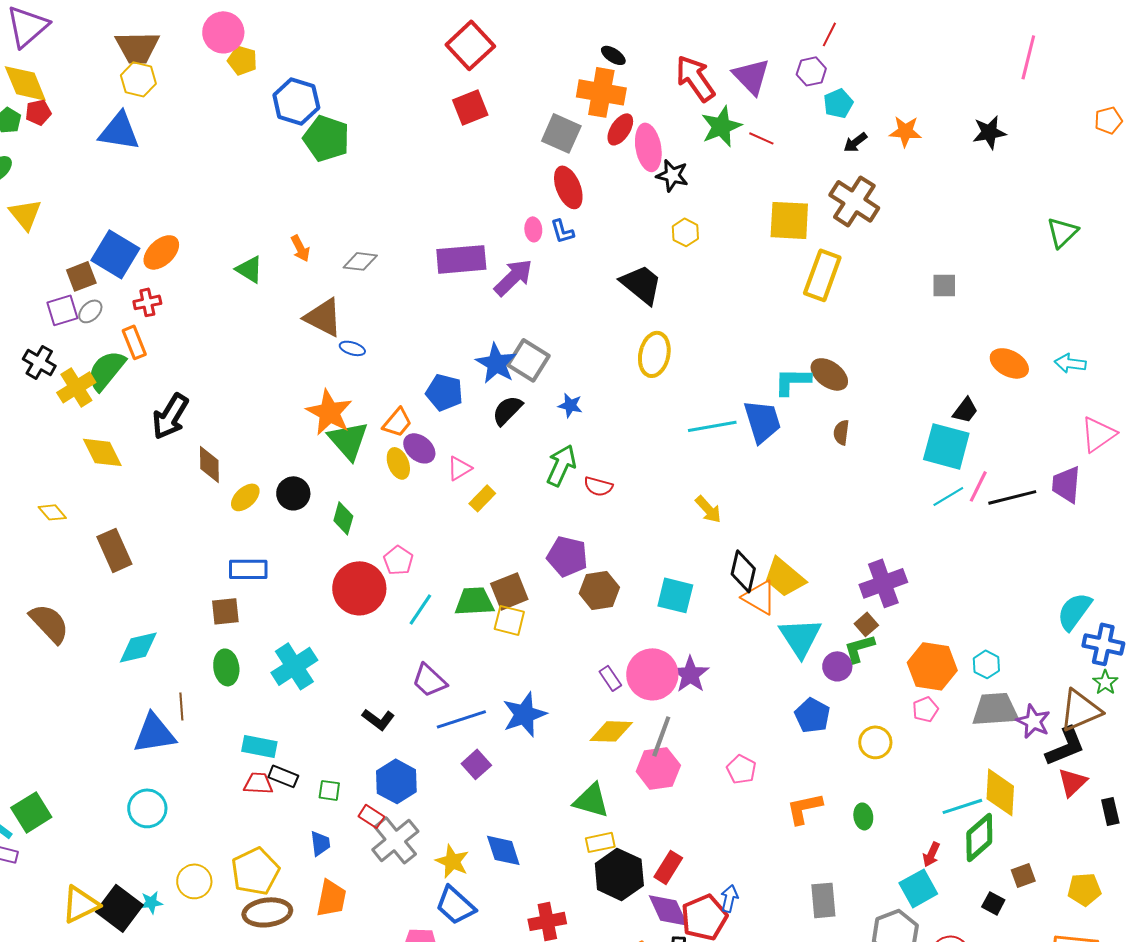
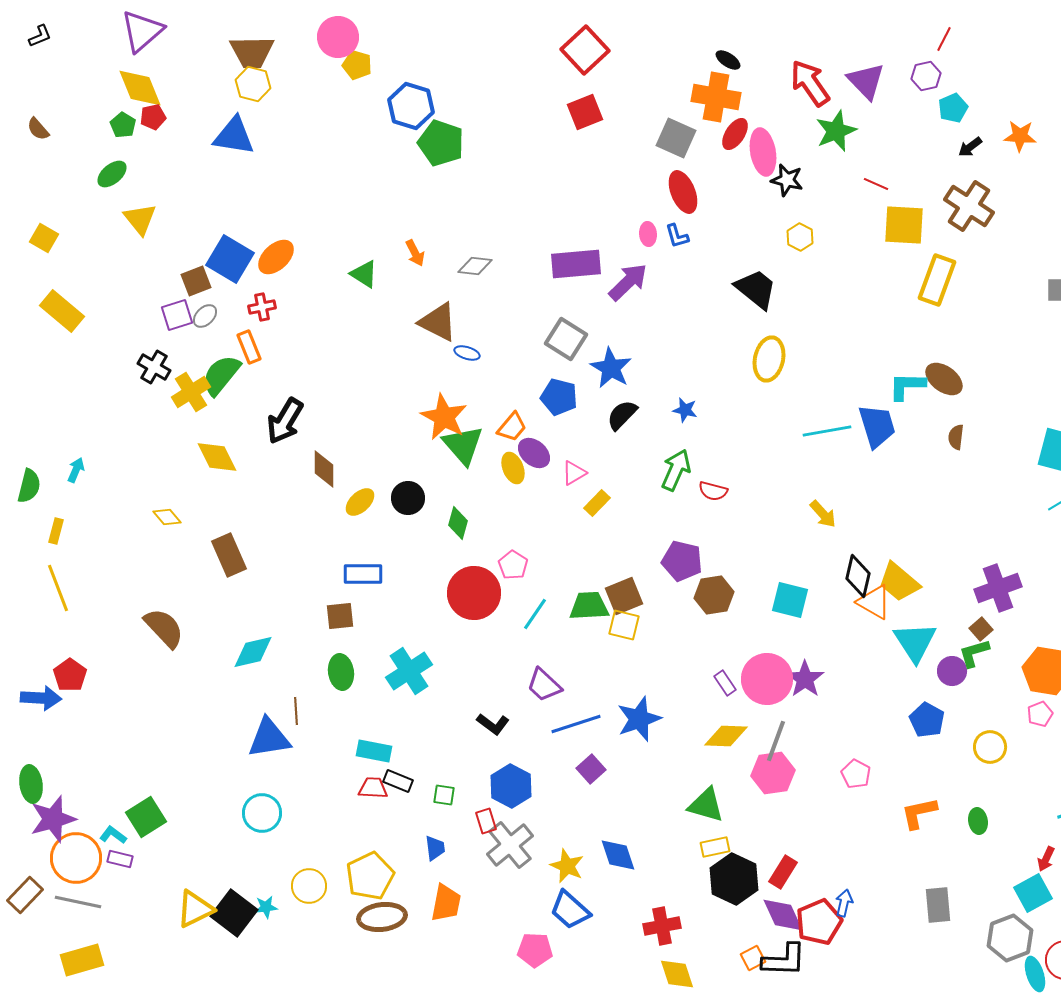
red line: (761, 138) -> (876, 184), moved
gray square: (528, 360) -> (566, 339), moved
red rectangle: (371, 816) -> (486, 821), turned 40

